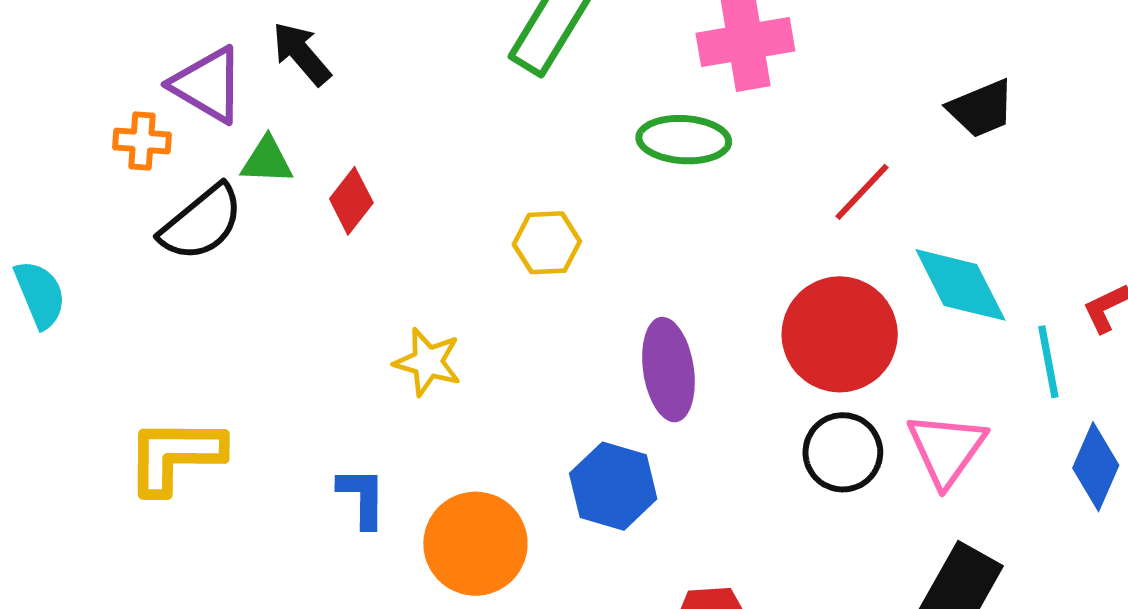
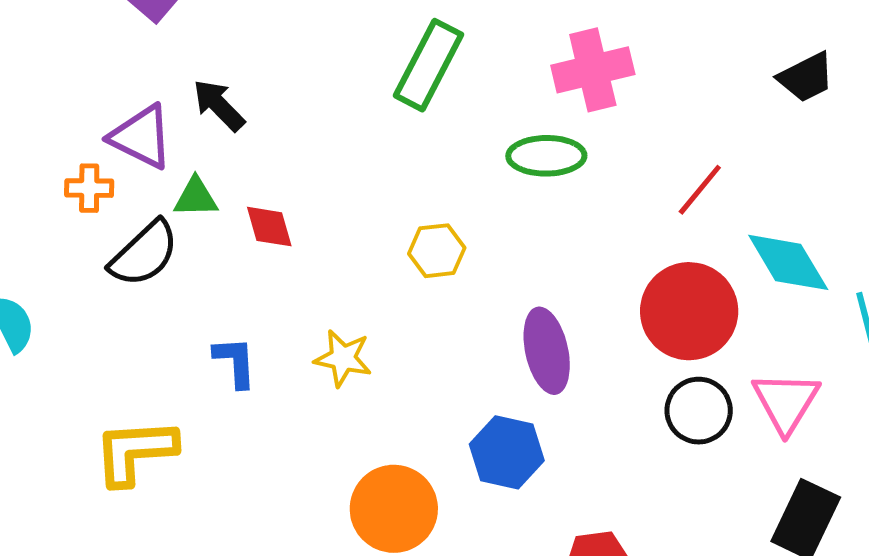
black trapezoid: (981, 109) -> (806, 77), moved
red diamond: (351, 201) -> (269, 227), turned -50
blue L-shape: (362, 497) -> (235, 362), moved

